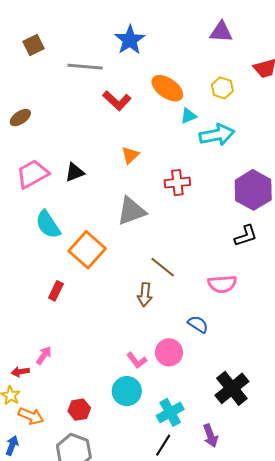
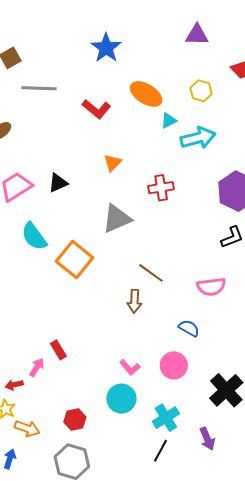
gray line: (85, 67) -> (39, 88), moved
red rectangle: (56, 291) -> (58, 350), moved, turned -54
pink circle: (169, 352) -> (174, 365), moved

